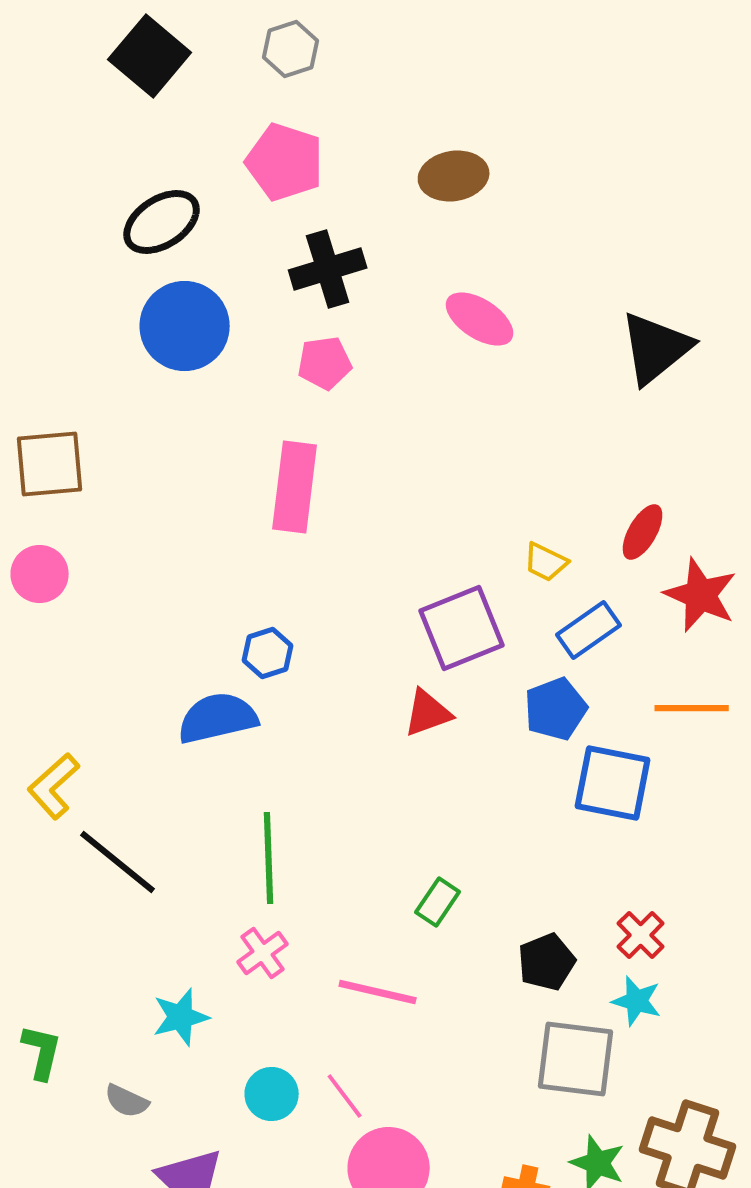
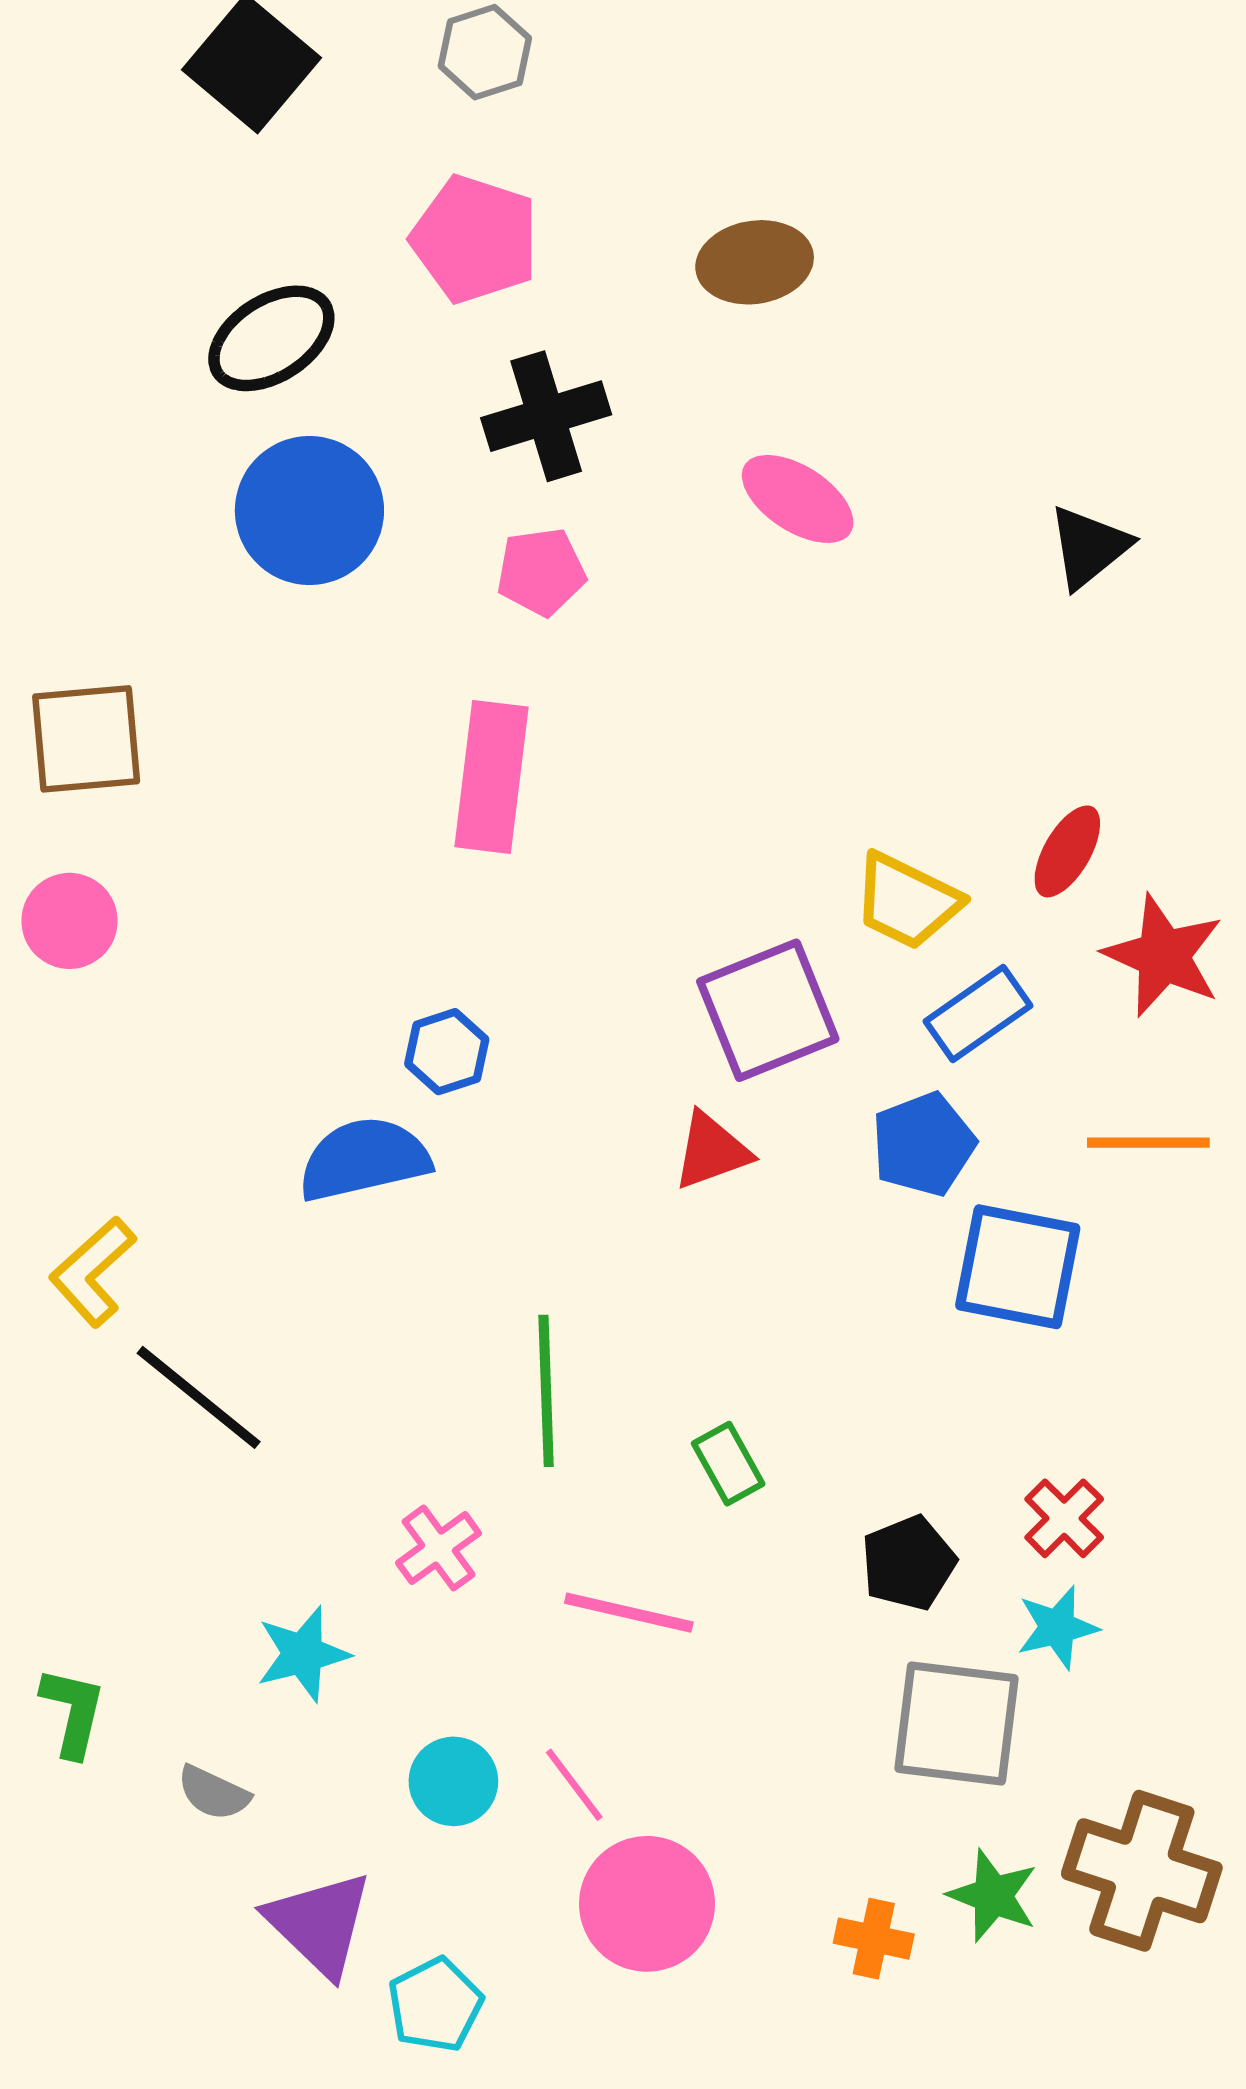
black triangle: (656, 348) -> (1089, 547), size x0.7
yellow trapezoid: (546, 562) -> (907, 901), size x1.5
green line: (269, 858) -> (546, 1391), moved
green rectangle: (438, 902) -> (728, 1464), turned -63
cyan star: (637, 1001) -> (1057, 1628), turned -30

